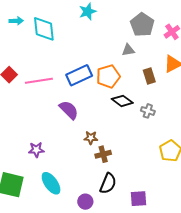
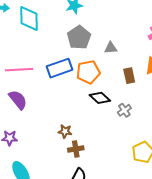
gray pentagon: (142, 25) -> (79, 37), moved
purple semicircle: (69, 110) -> (18, 100), moved
gray cross: (148, 111) -> (124, 110), turned 32

